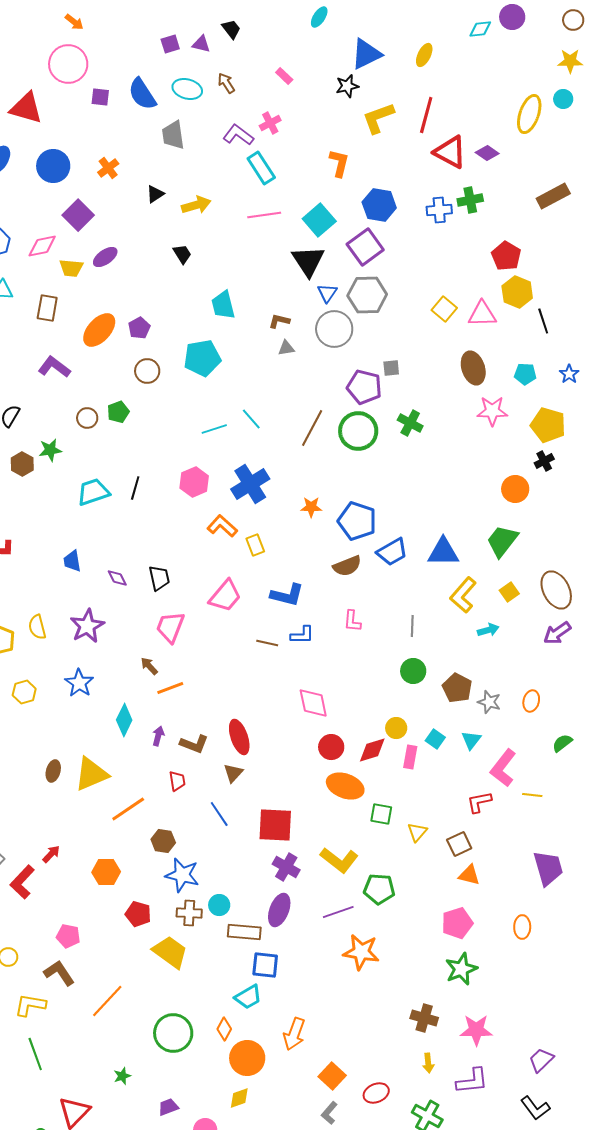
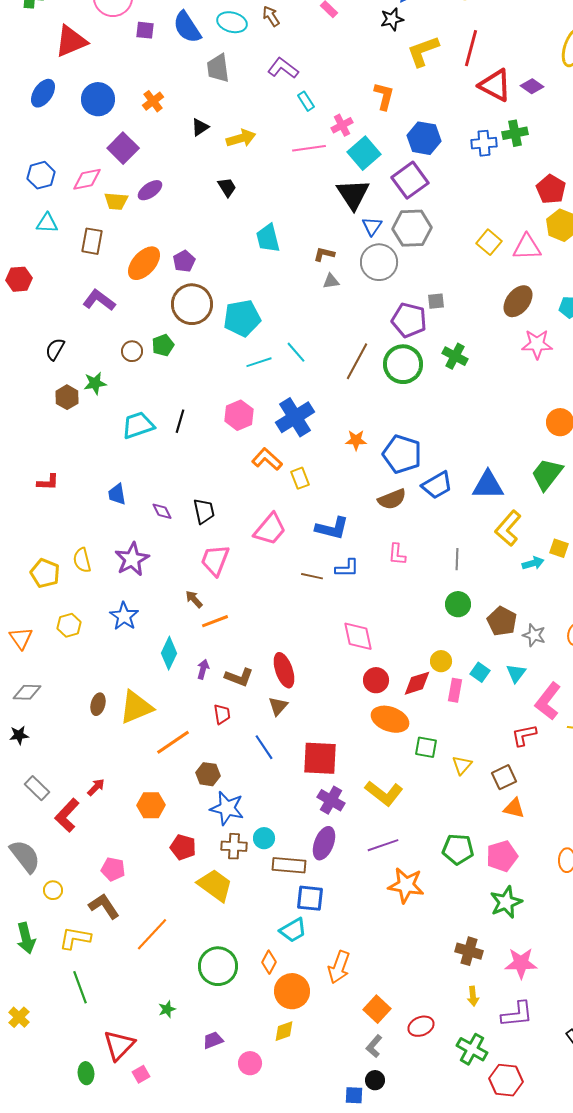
red triangle: (26, 108) -> (71, 41), turned -39
pink cross: (270, 123) -> (342, 125), moved
cyan rectangle: (261, 168) -> (306, 101), size x0.6
cyan pentagon: (202, 358) -> (242, 318), moved
brown ellipse: (473, 368) -> (518, 301), turned 56
brown circle: (147, 371) -> (192, 304), size x1.6
yellow square: (509, 592) -> (559, 548), moved, turned -36
green pentagon: (379, 889) -> (458, 849), moved

